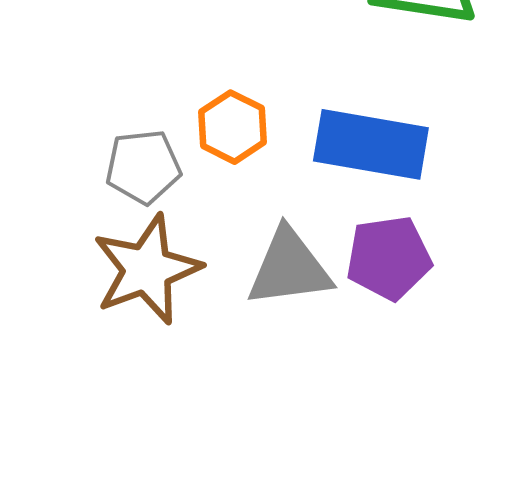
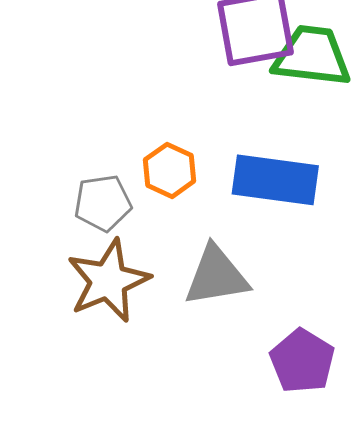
purple pentagon: (389, 258) -> (302, 361), moved, turned -30

